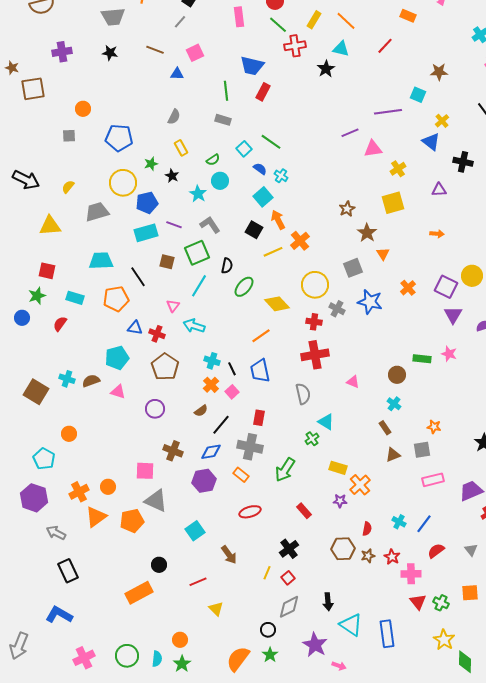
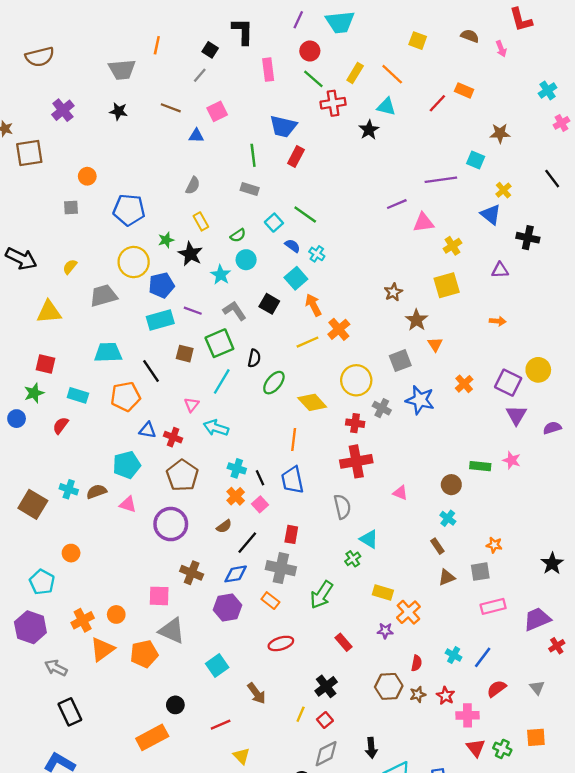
orange rectangle: (408, 16) -> (464, 90), moved
purple cross: (62, 52) -> (63, 110), turned -30
black star: (172, 176) -> (190, 254), size x1.5
black square: (254, 230) -> (269, 304), moved
orange line: (261, 336) -> (294, 439), turned -48
purple circle: (155, 409) -> (171, 524), size x1.5

